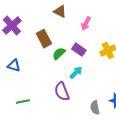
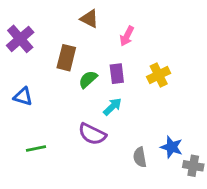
brown rectangle: (44, 39) -> (66, 58), turned 42
purple rectangle: (79, 50) -> (117, 74), turned 48
purple semicircle: (62, 92) -> (92, 134), turned -42

